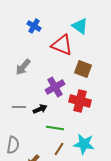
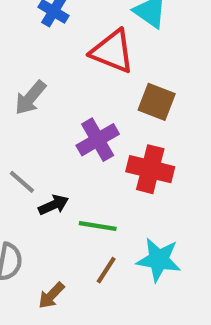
gray line: (19, 107) -> (22, 182), turned 40
black arrow: (40, 109) -> (53, 205), moved

